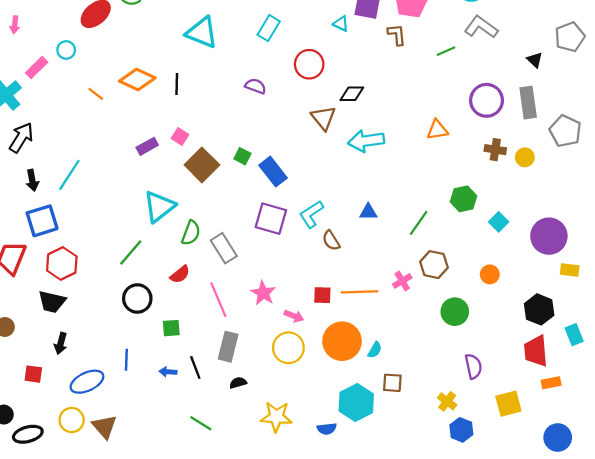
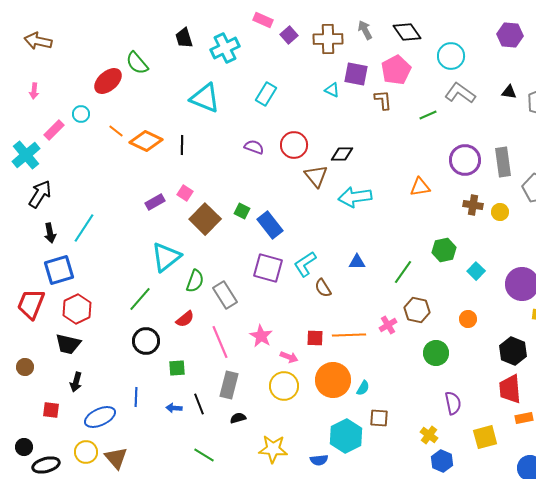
black triangle: (535, 60) -> (509, 92), moved, turned -35
red circle: (309, 64) -> (294, 145), moved
orange line: (96, 94) -> (116, 131), moved

